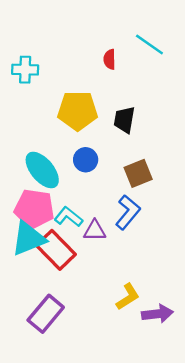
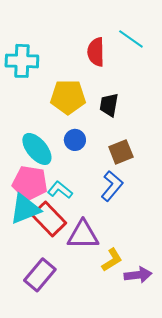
red semicircle: (110, 59) -> (96, 52), size x1.6
cyan cross: (25, 70) -> (22, 61), size x1.4
purple triangle: (95, 230) -> (83, 235), moved, size x1.6

